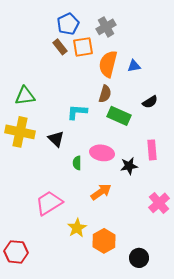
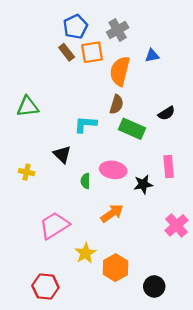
blue triangle: (134, 66) -> (152, 56), moved
yellow cross: (20, 132) -> (27, 172), moved, size x0.5
red hexagon: (16, 252) -> (45, 286), moved

